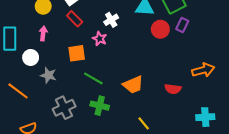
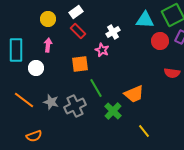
gray star: (48, 75) -> (51, 102), moved
green line: (93, 78) -> (96, 88), turned 30
red semicircle: (173, 89) -> (172, 73), moved
green cross: (100, 106) -> (113, 111), moved, turned 30
gray cross: (64, 108) -> (75, 106), moved

